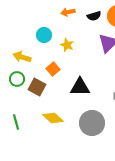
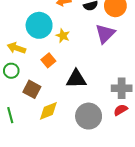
cyan circle: (44, 35) -> (39, 25), size x1.6
brown square: (37, 87) -> (32, 89), moved
yellow diamond: (53, 118) -> (48, 111), turned -65

